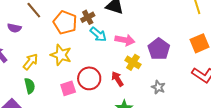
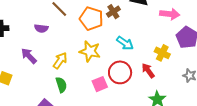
cyan arrow: (98, 34) -> (125, 43), moved
pink arrow: (125, 40) -> (170, 14), moved

